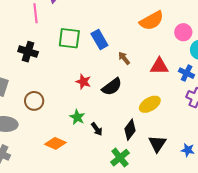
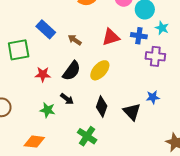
green square: (69, 38) -> (19, 50), moved
yellow ellipse: (150, 104) -> (100, 70), moved
black arrow: (97, 129) -> (67, 99), moved
blue star: (188, 150) -> (153, 97), moved
green cross: (120, 158) -> (87, 136), moved

